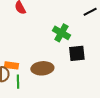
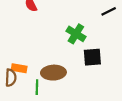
green line: (18, 82) -> (37, 87), moved

